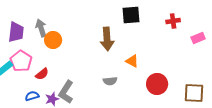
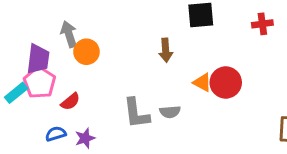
purple trapezoid: (16, 32) -> (38, 59), moved
brown arrow: (107, 39) -> (166, 50), size x0.7
red circle: (157, 84) -> (226, 82), moved
gray L-shape: (66, 92) -> (136, 113), moved, turned -40

